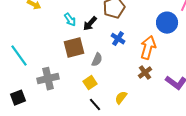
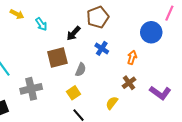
cyan arrow: (70, 20) -> (41, 24), moved
orange arrow: (148, 48) -> (132, 58), size x0.6
yellow semicircle: (121, 98) -> (112, 103), moved

